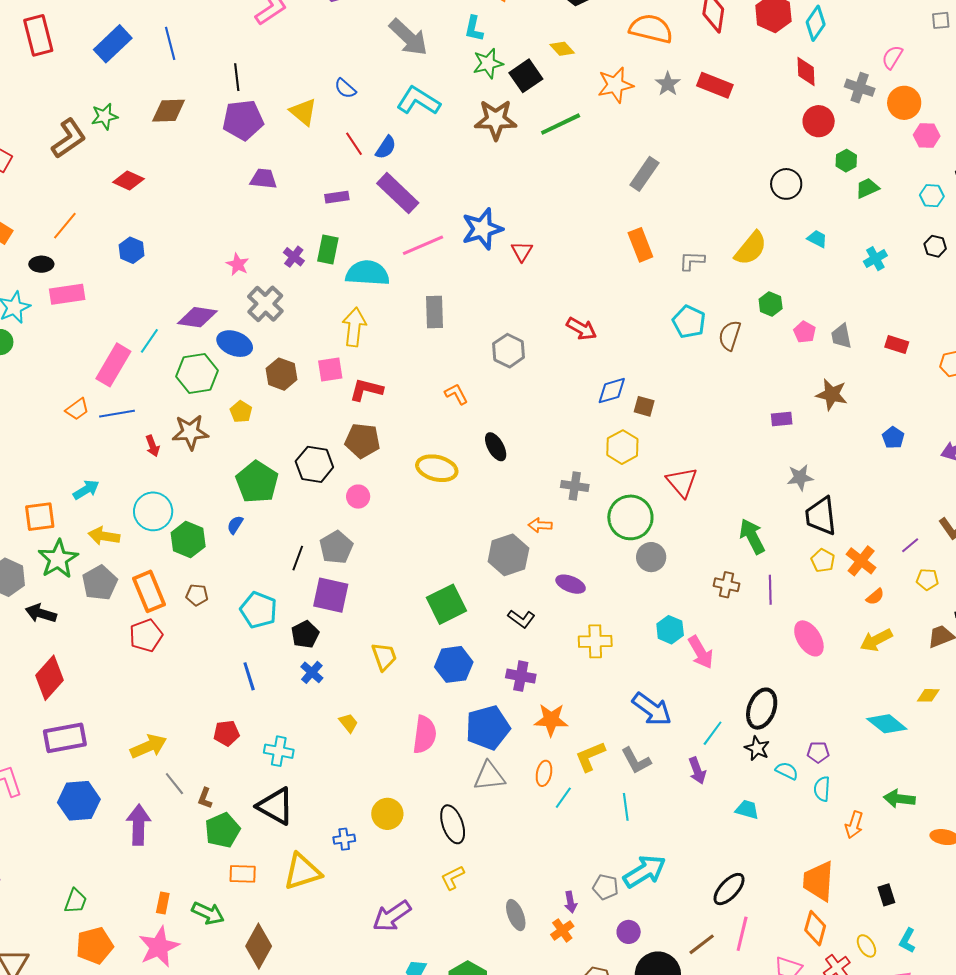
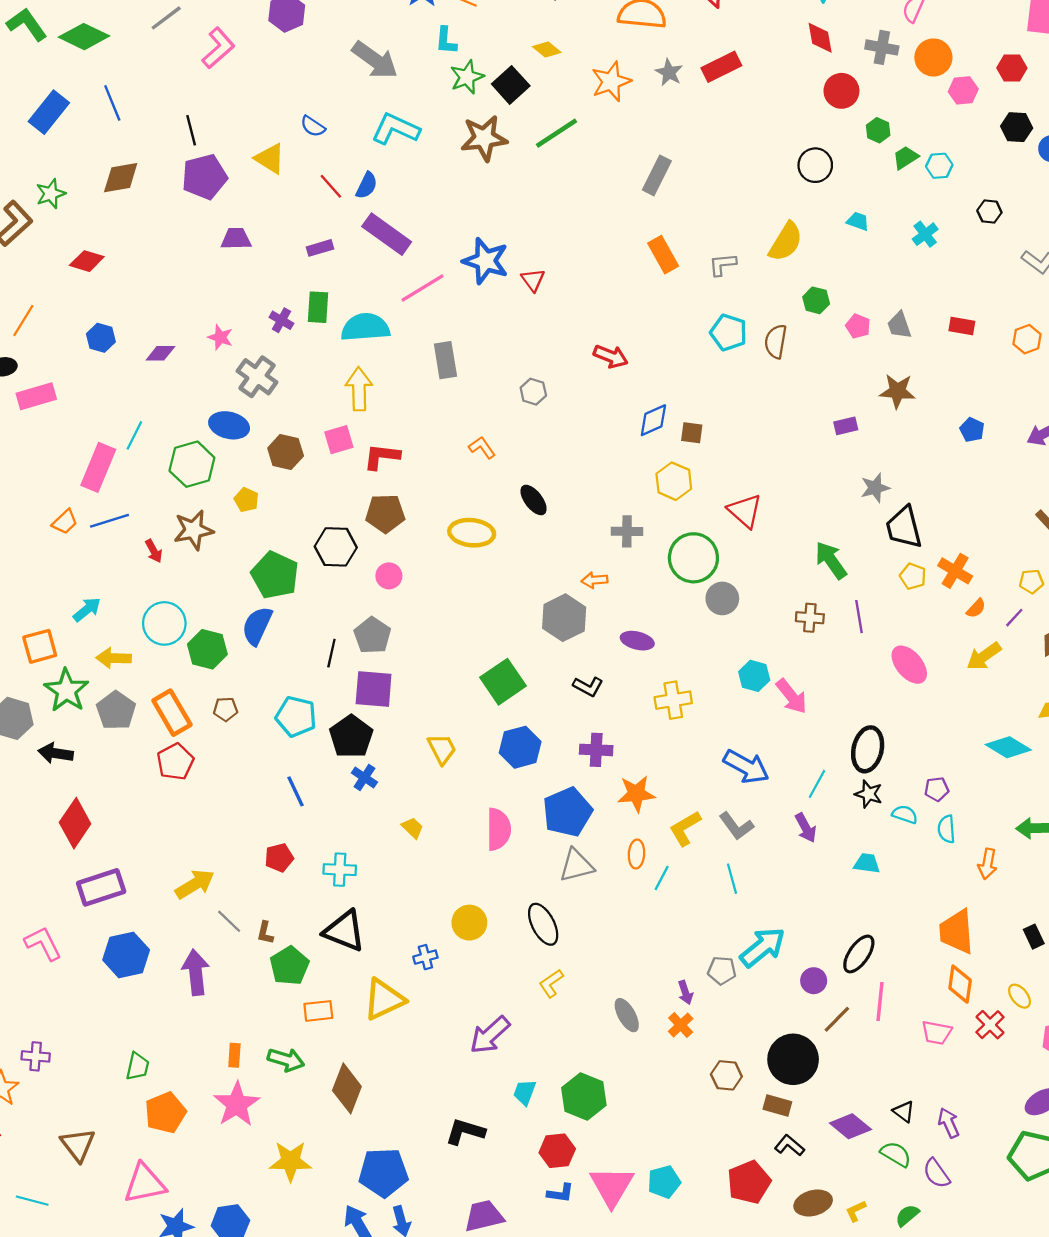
red rectangle: (715, 85) -> (721, 67), turned -40
cyan hexagon: (932, 196) -> (939, 166), moved
blue star: (482, 229) -> (486, 261), turned -30
purple diamond: (197, 317) -> (160, 353), moved, size x0.7
gray hexagon: (509, 351) -> (533, 392), size x0.7
blue semicircle: (235, 525) -> (257, 626), size x1.8
purple line: (910, 545) -> (1014, 618), moved
black pentagon: (305, 634) -> (351, 736), size x1.4
purple circle: (629, 932) -> (814, 981), moved

